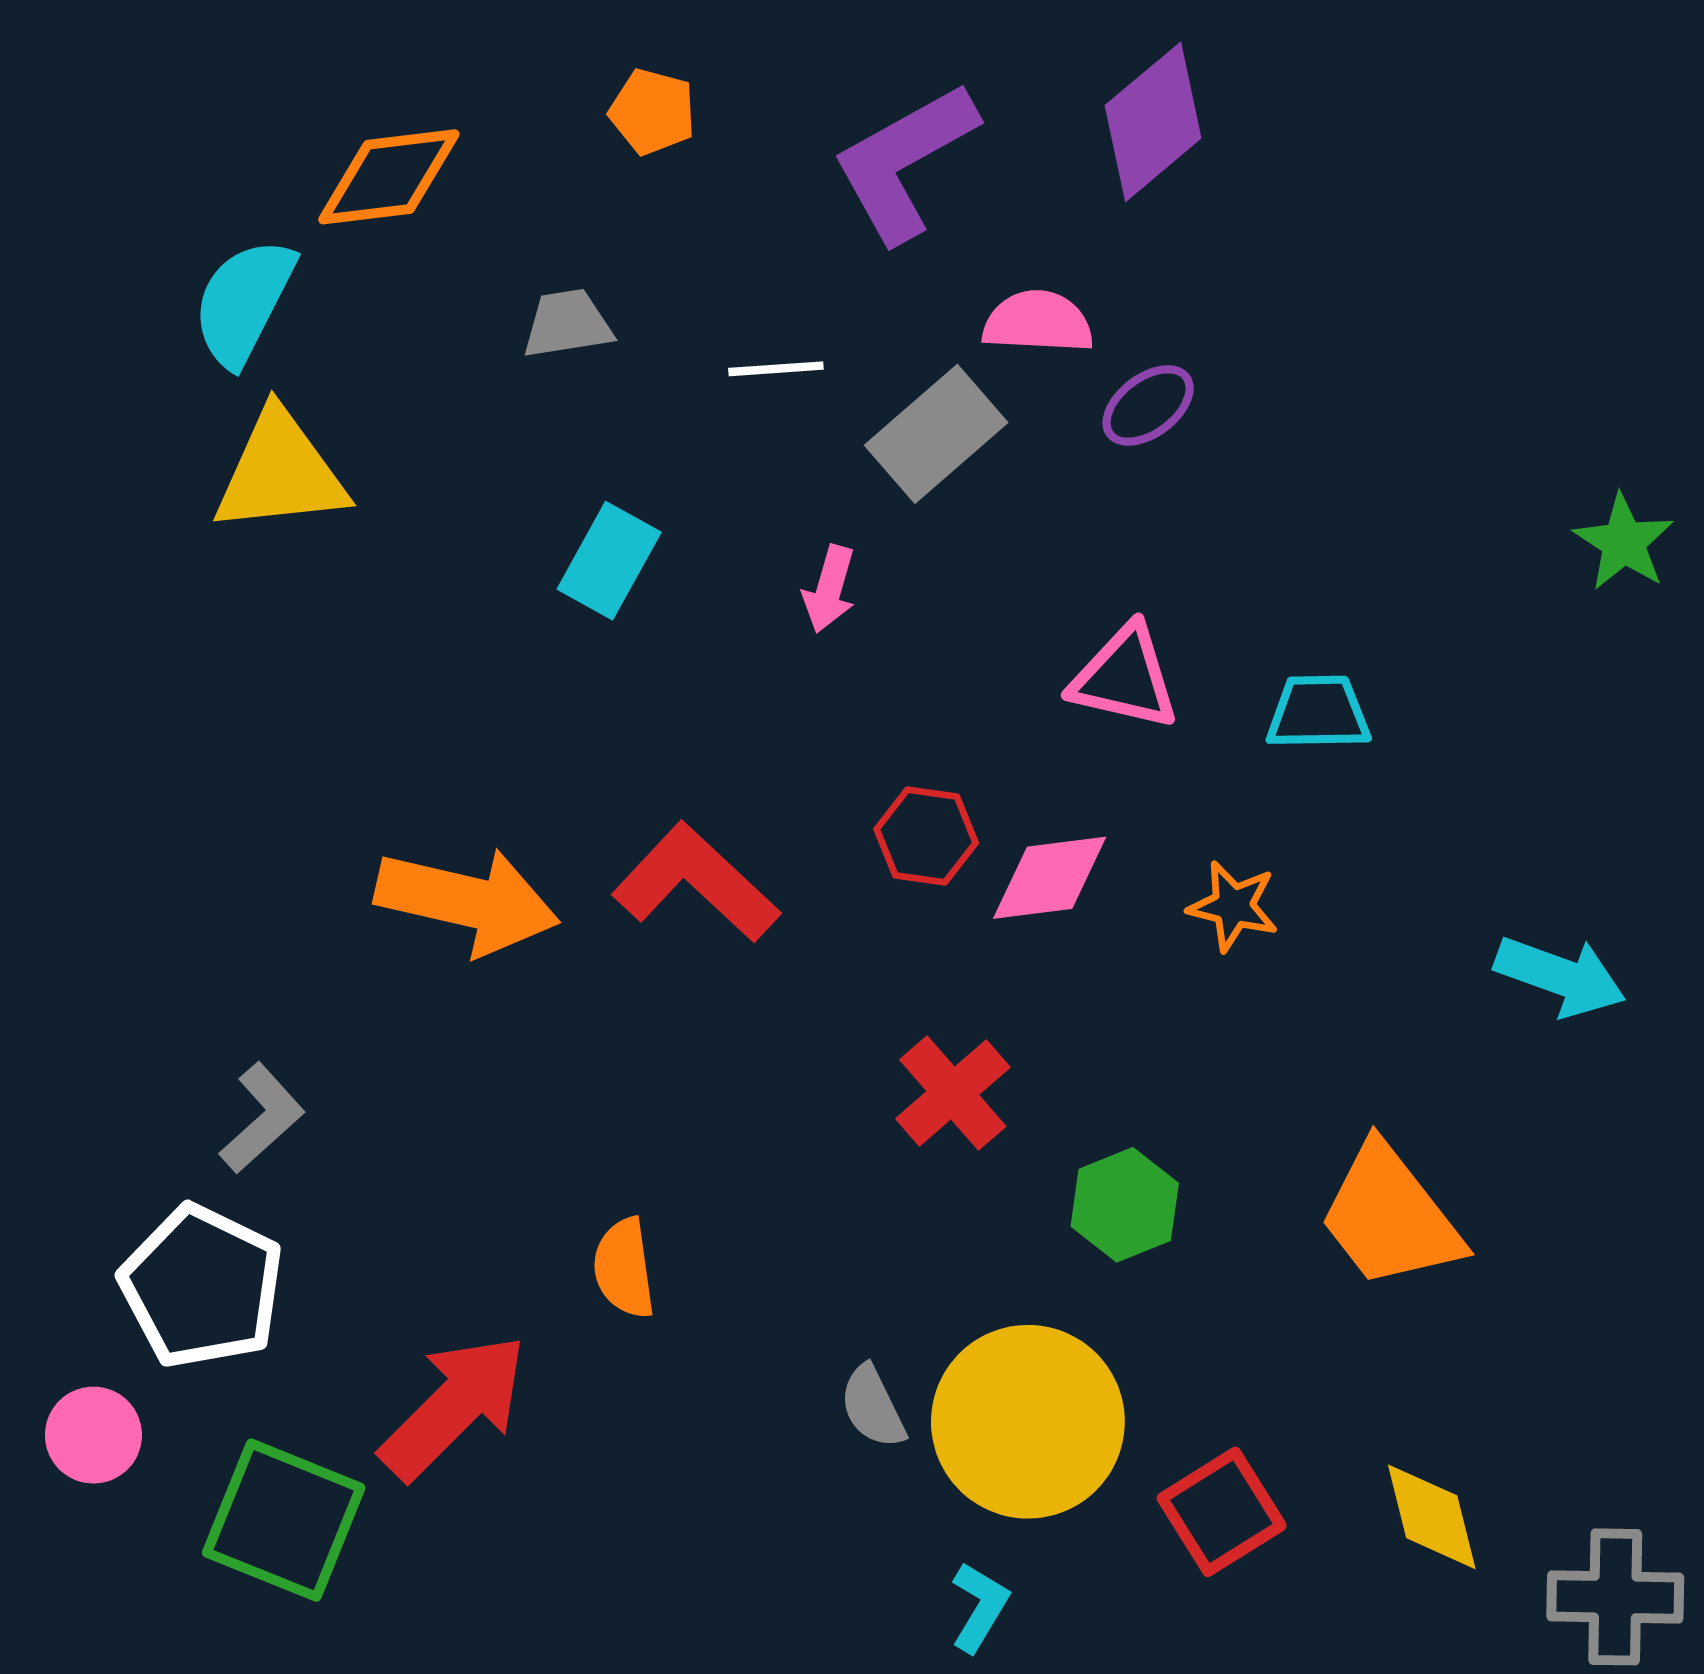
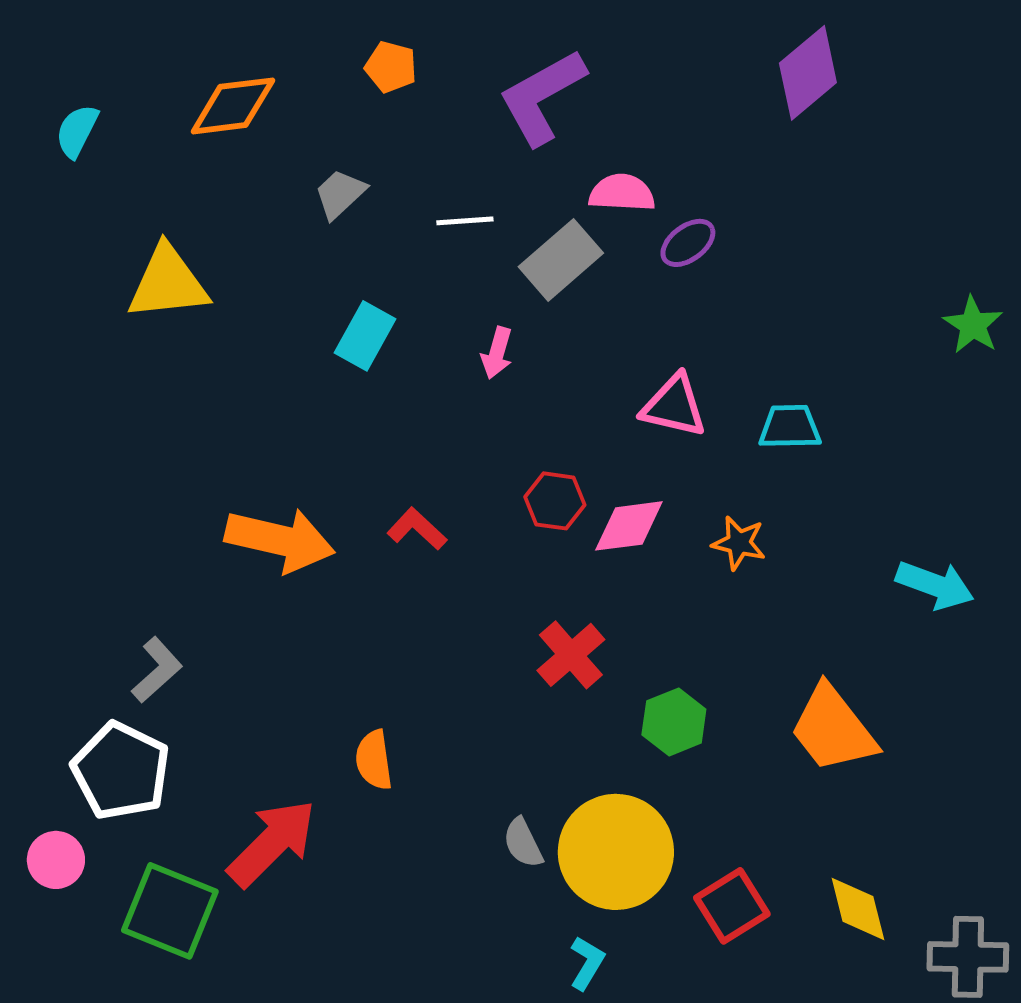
purple diamond: (1153, 122) -> (808, 73), moved
cyan semicircle: (244, 302) -> (77, 131), moved, size x0.7
gray trapezoid: (567, 324) -> (340, 194), turned -34
red L-shape: (696, 883) -> (417, 529), size x0.6

